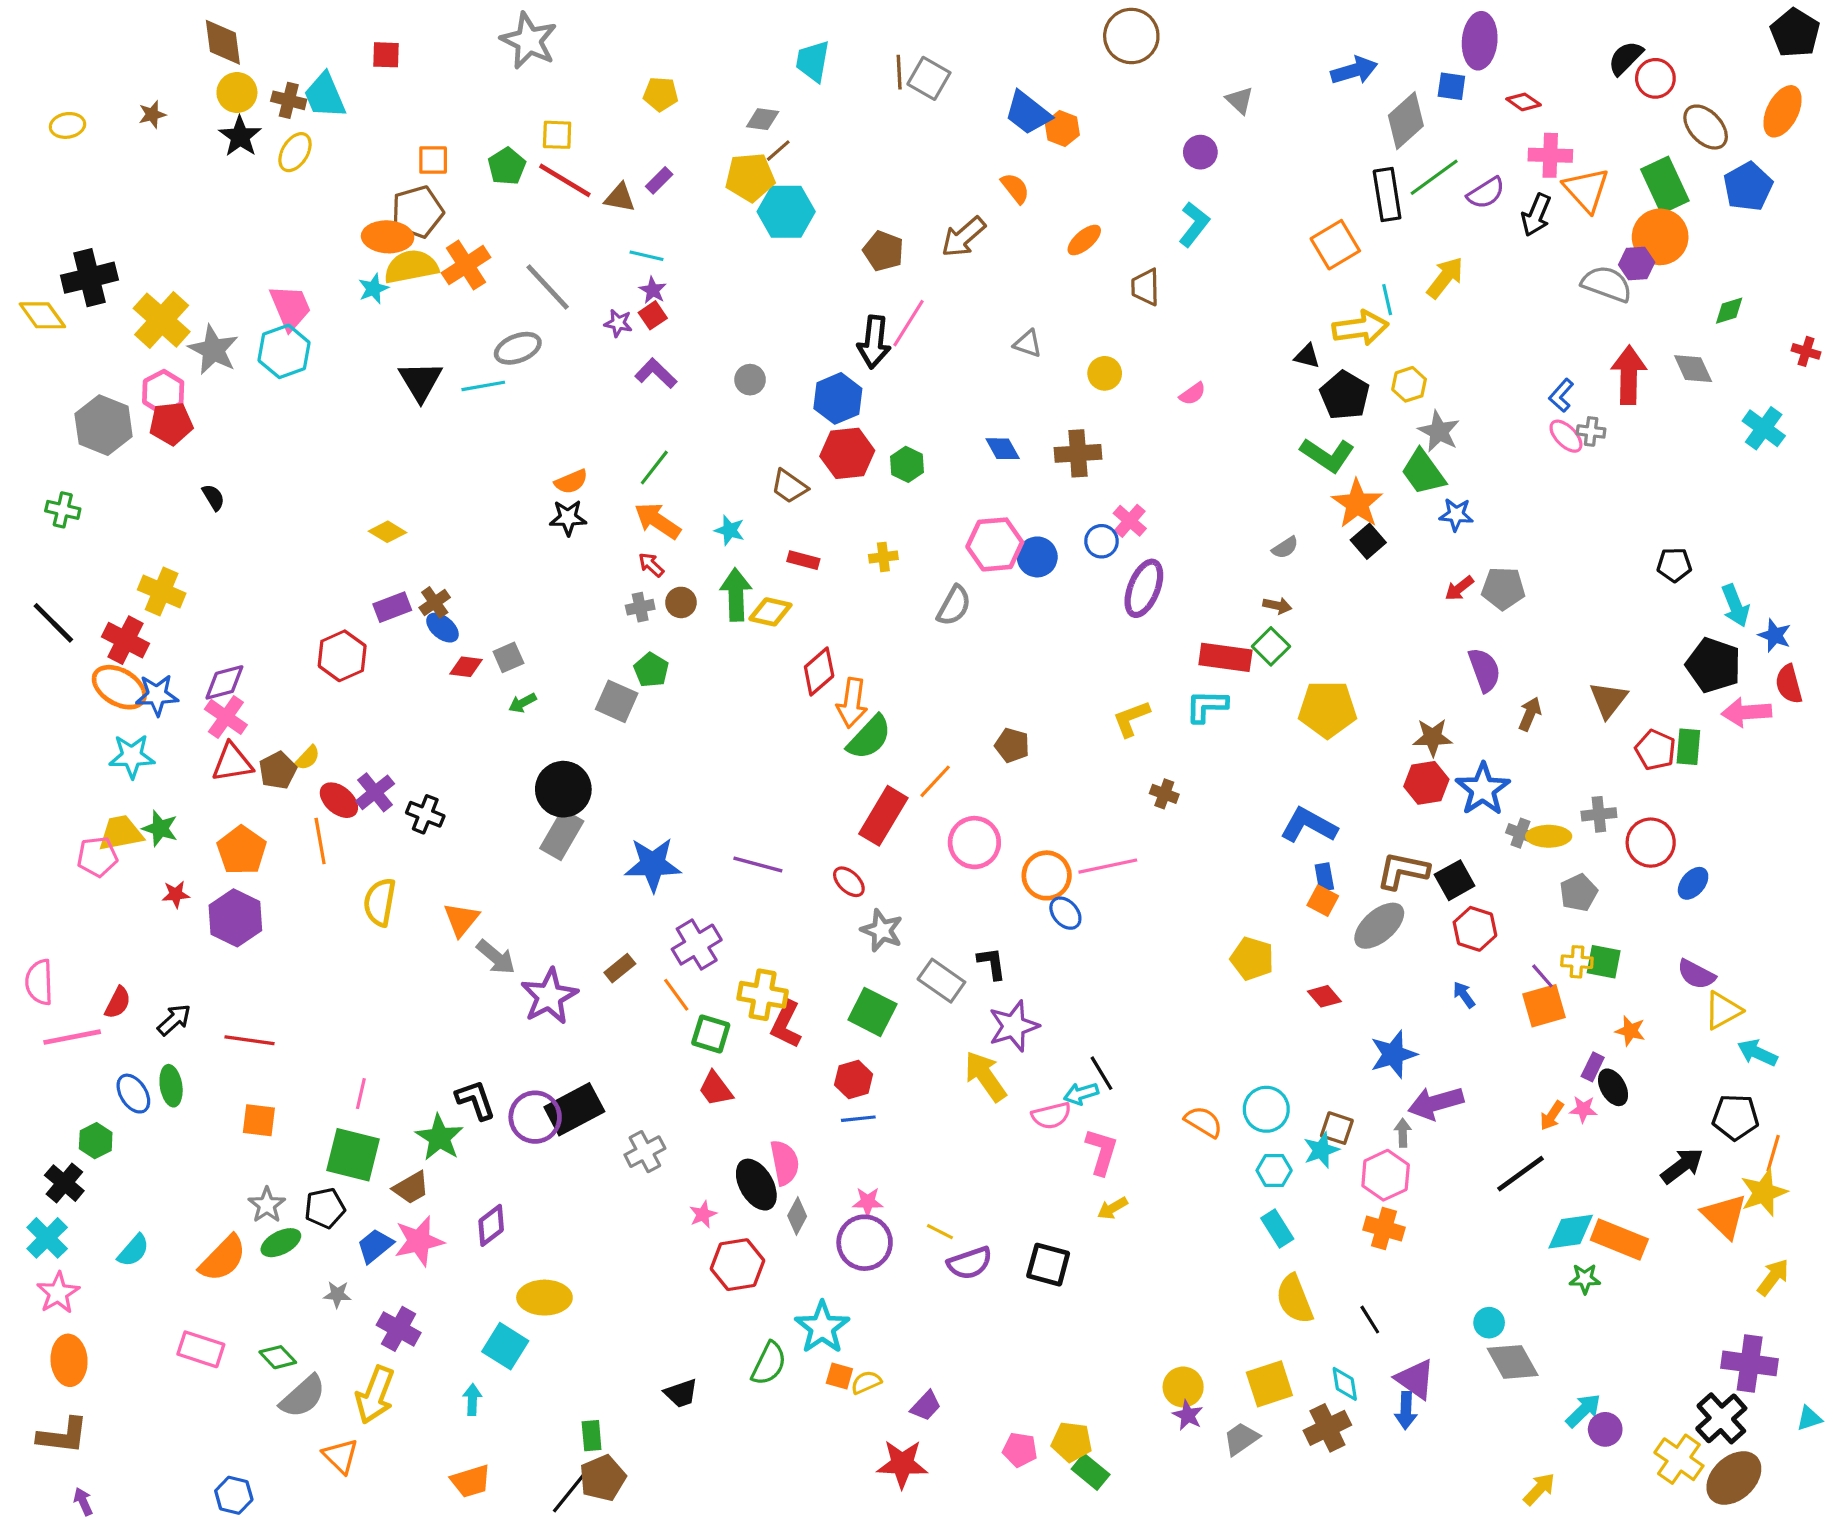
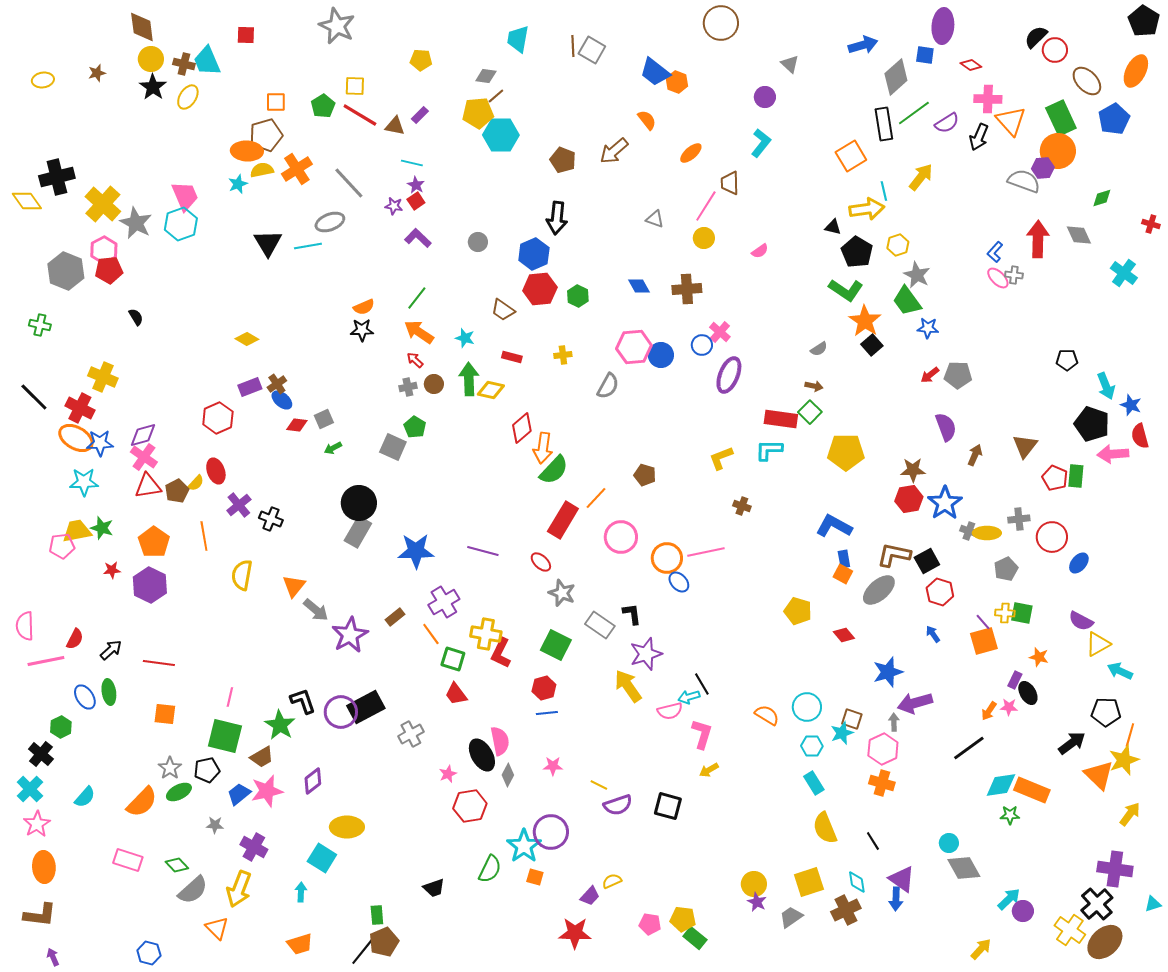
yellow semicircle: (411, 267) -> (262, 170), size x0.7
pink line: (909, 323) -> (706, 206), moved
red ellipse: (339, 800) -> (216, 471), moved, turned 30
purple circle: (865, 1243) -> (551, 832), moved
yellow semicircle: (866, 1382) -> (612, 881), moved

